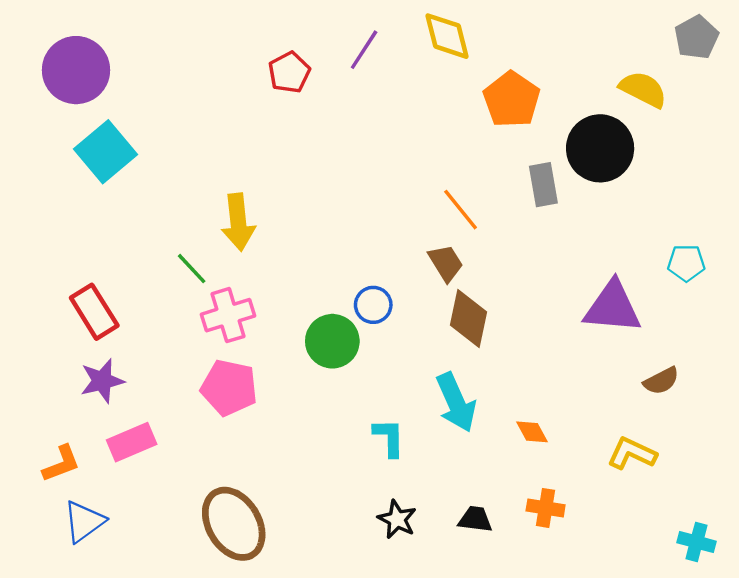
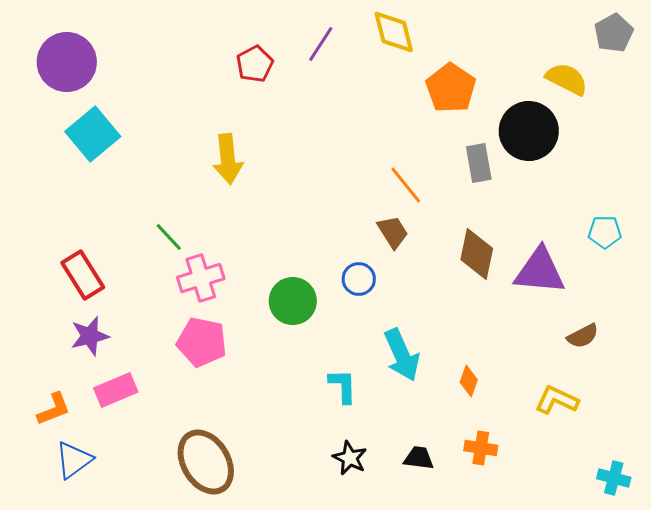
yellow arrow: (238, 222) -> (228, 159), moved
blue circle: (373, 305) -> (359, 279), moved
brown diamond: (468, 318) -> (477, 254), moved
orange diamond: (532, 432) -> (469, 381), turned 48

